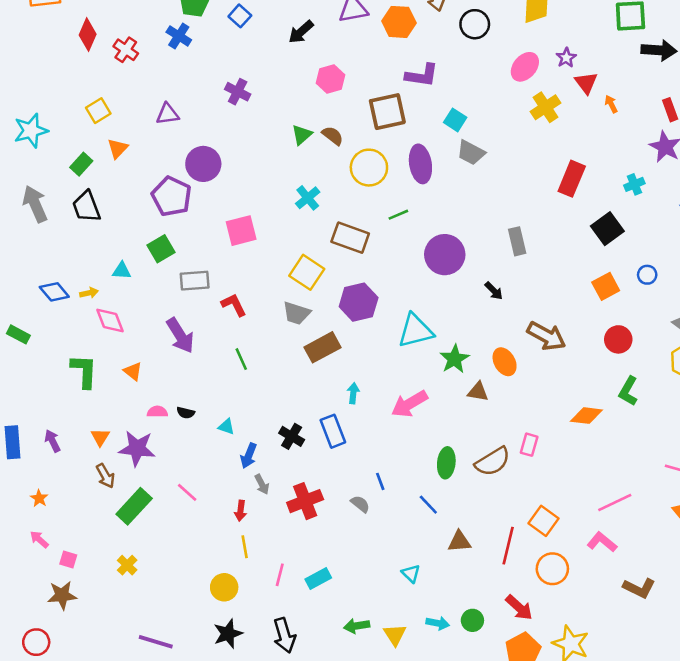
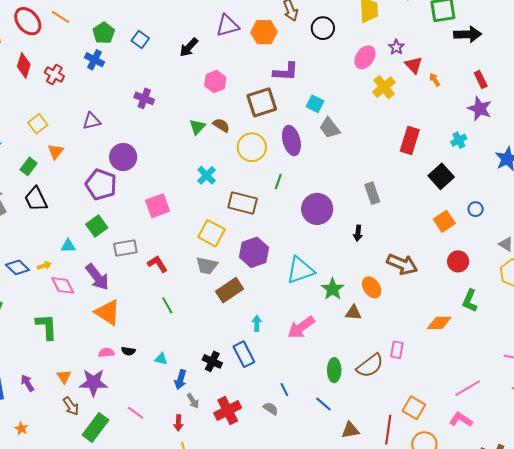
gray trapezoid: (471, 153) -> (330, 128), turned 30
green line: (398, 215) -> (278, 181), turned -42
black arrow: (494, 291) -> (358, 233), turned 56
purple arrow: (180, 335) -> (97, 277), moved
orange triangle: (133, 371) -> (108, 312), moved, size x1.8

